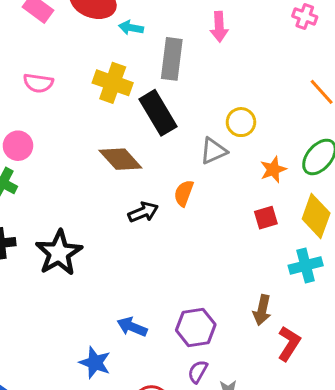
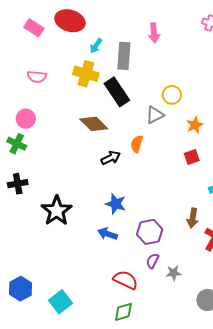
cyan arrow: (131, 28) -> (96, 46), moved, turned -63
black star: (59, 253) -> (57, 211), moved
blue star: (95, 363) -> (116, 204), moved

